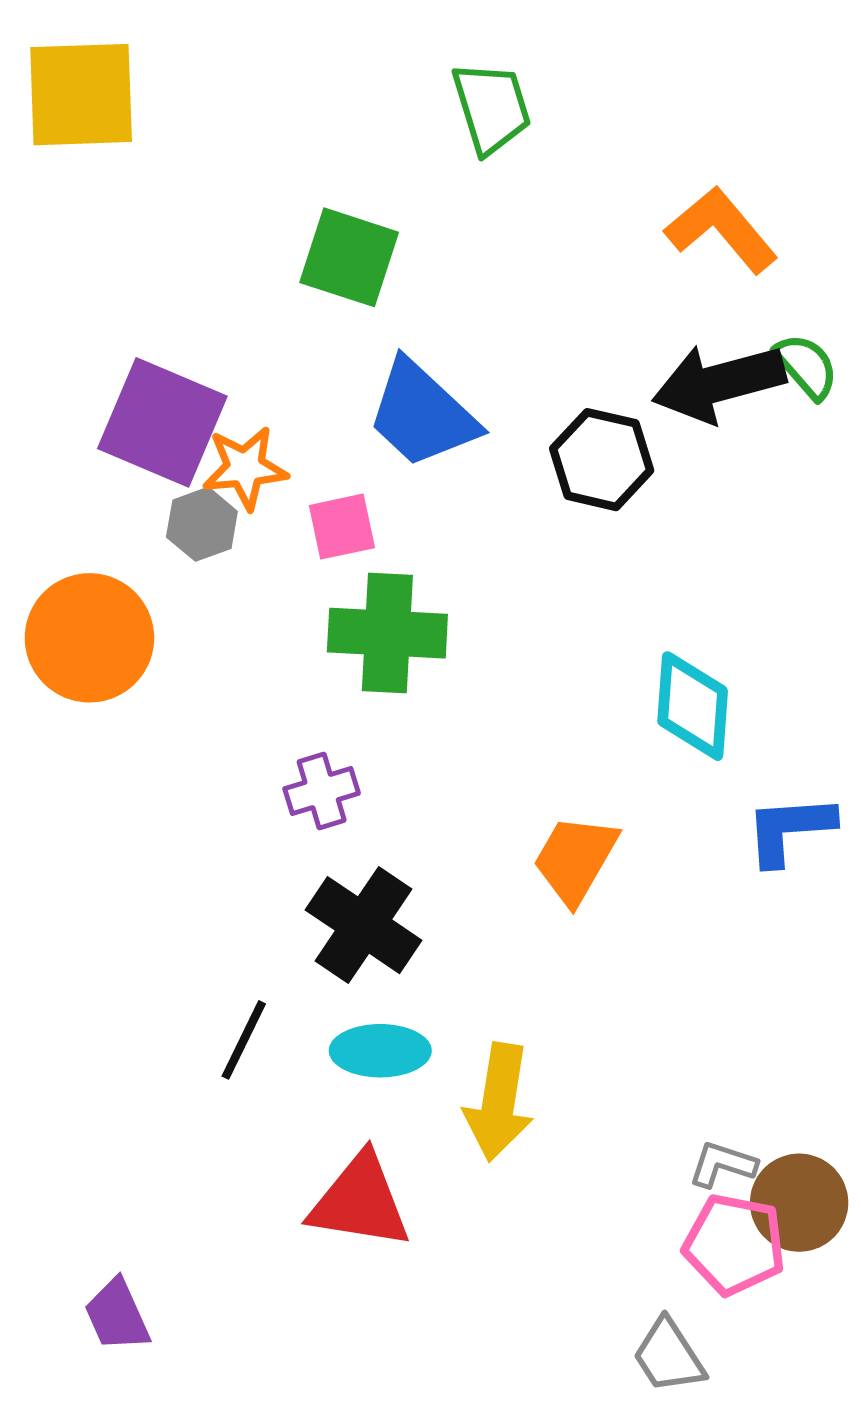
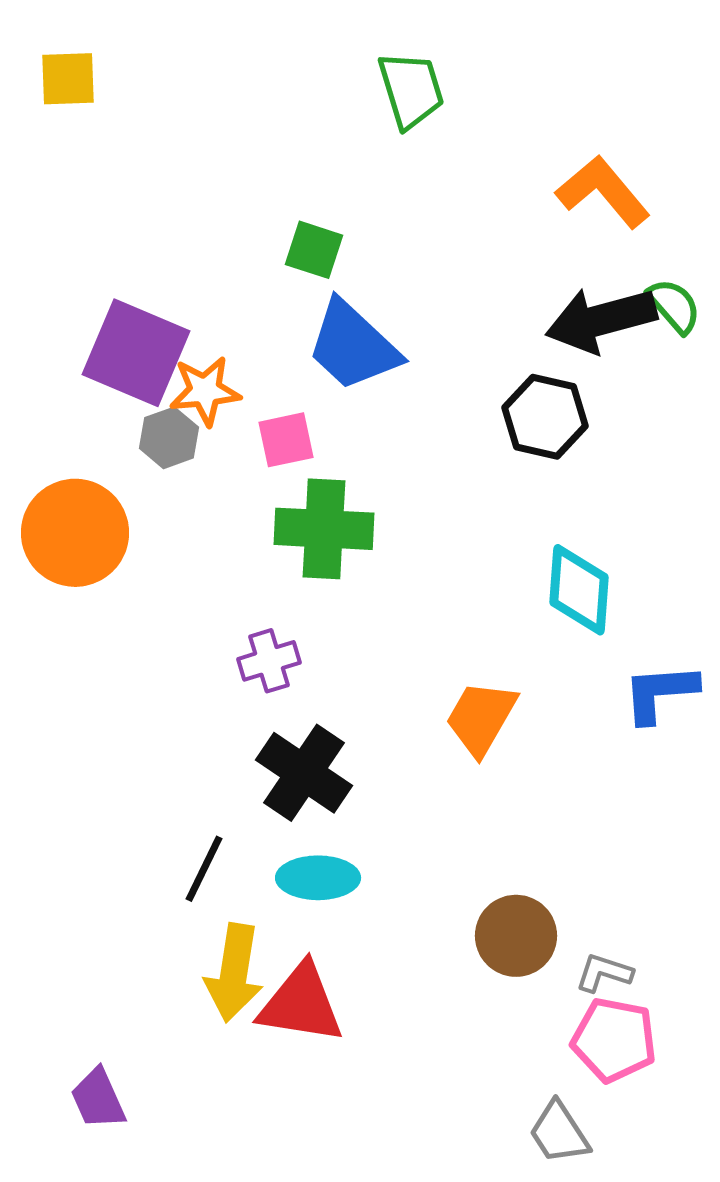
yellow square: (81, 95) -> (68, 79), size x0.6
green square: (349, 257) -> (314, 250), moved, size x0.7
black hexagon: (602, 460) -> (545, 417), moved
yellow arrow: (499, 1102) -> (234, 973), moved
brown circle: (799, 1203) -> (516, 936), moved

